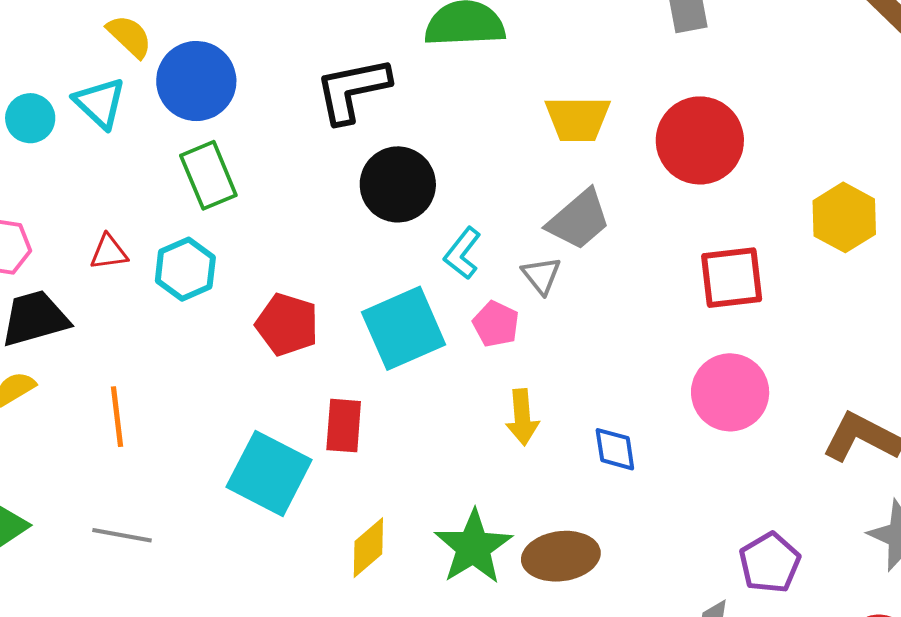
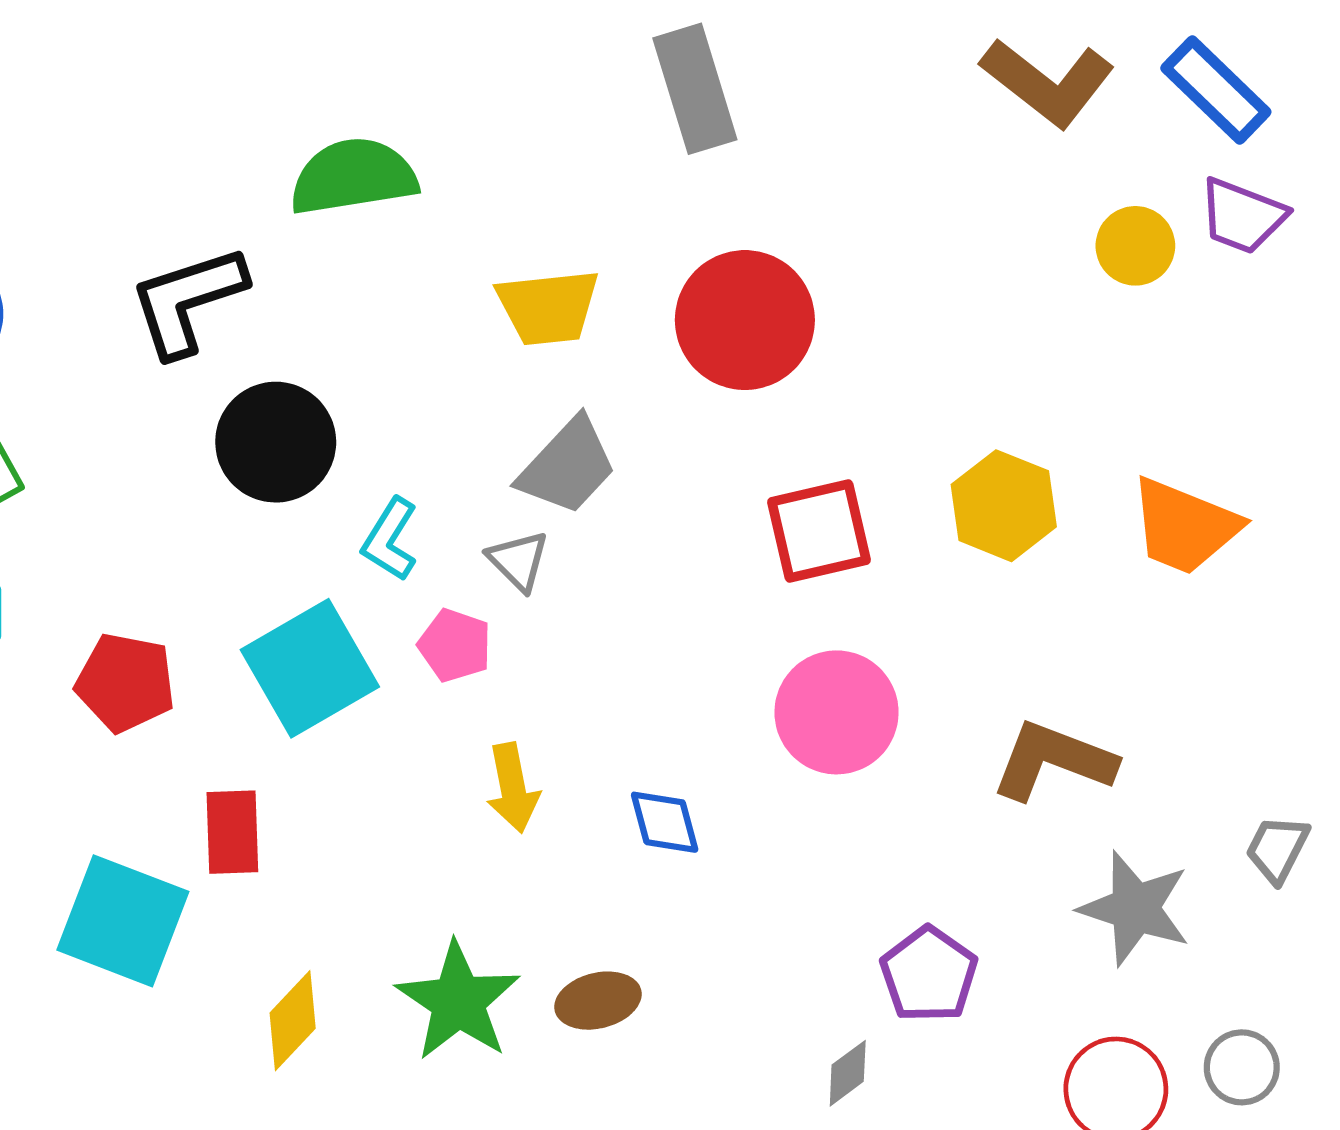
yellow hexagon: (844, 217) -> (1004, 506), moved
brown ellipse: (561, 556) -> (598, 1001), size x0.7

